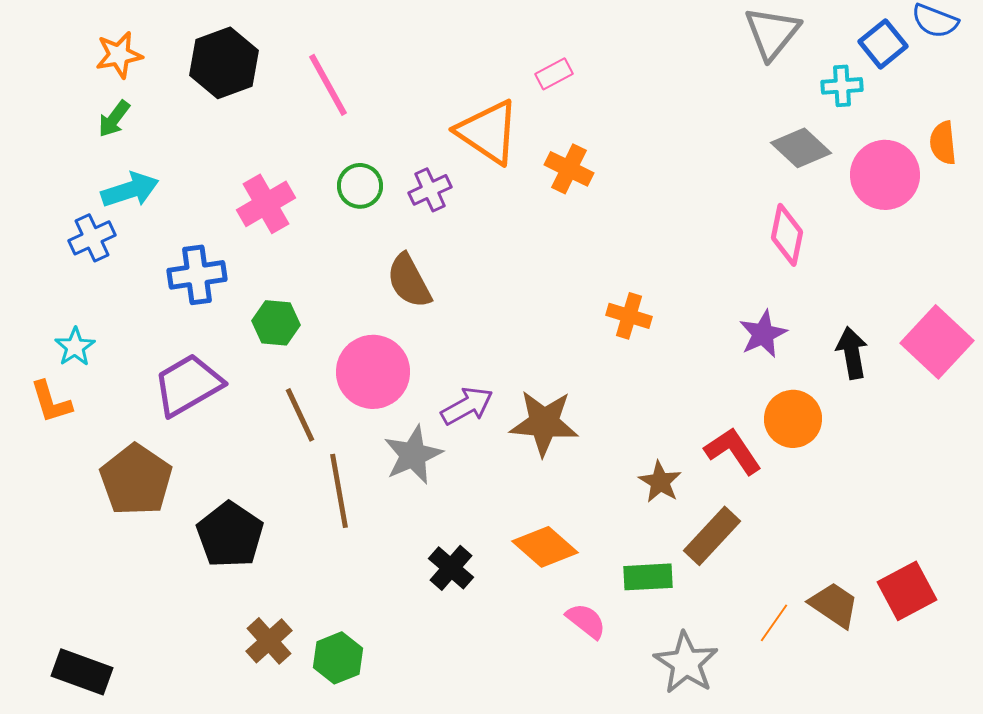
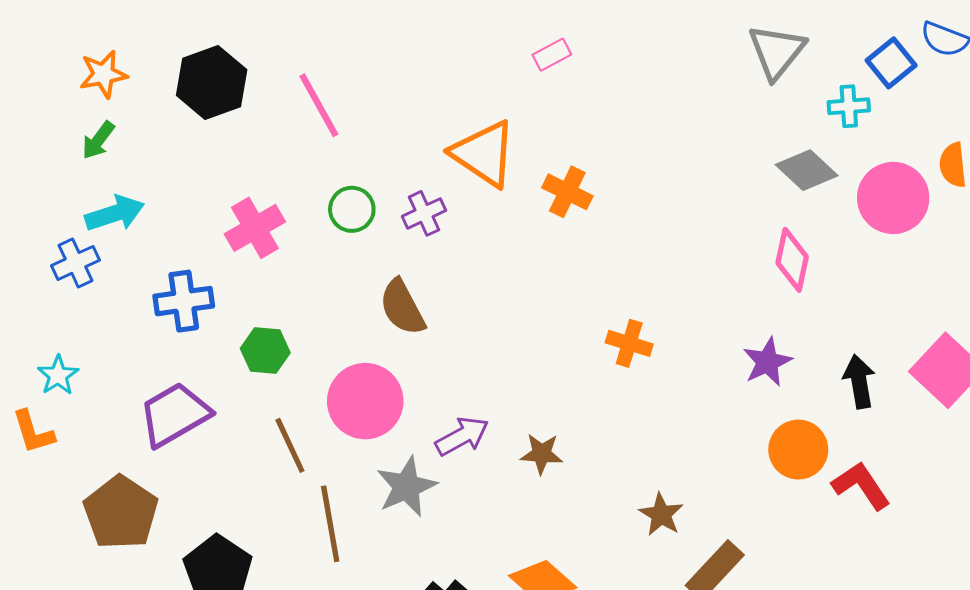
pink rectangle: (554, 74) -> (552, 55), moved
brown star: (544, 423) -> (542, 454), size x0.6
red L-shape: (733, 451) -> (861, 486), moved

